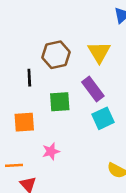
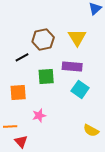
black line: (29, 78) -> (22, 57), turned 64
purple rectangle: (93, 89) -> (72, 66), turned -48
cyan square: (103, 118) -> (80, 89), turned -30

